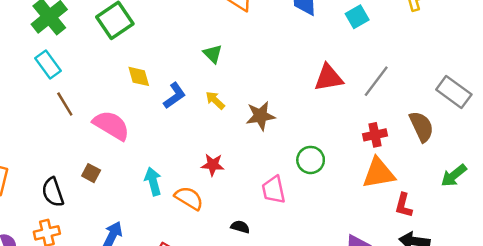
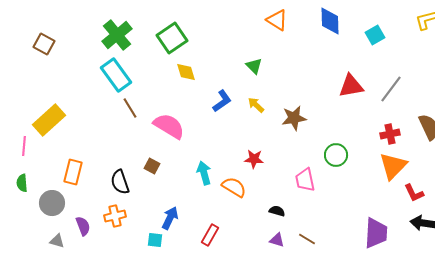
cyan rectangle: (48, 65) -> (116, 75), size x1.4
yellow diamond: (139, 76) -> (186, 72), moved
orange triangle: (379, 173) -> (393, 166), turned -36
red L-shape: (404, 205) -> (414, 193), turned -40

